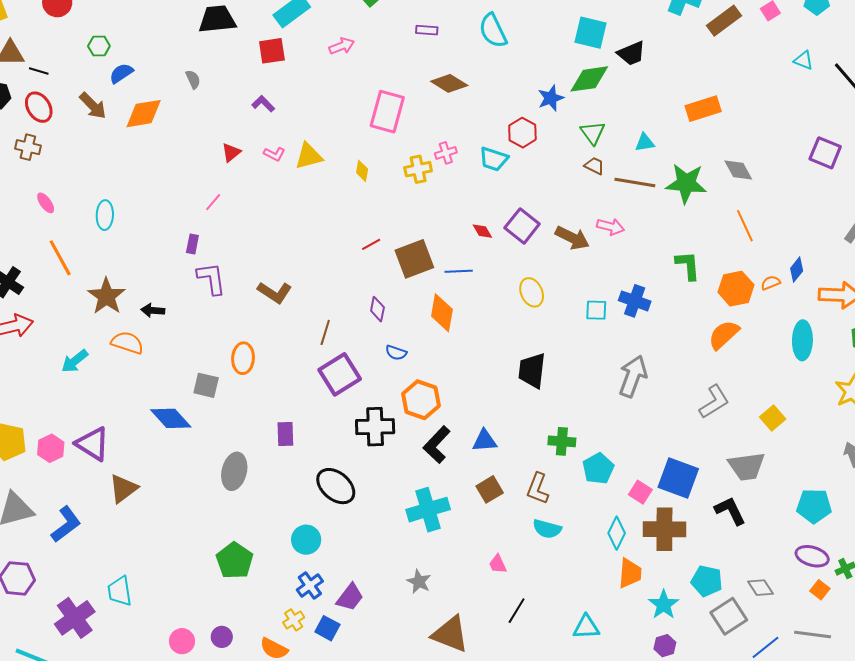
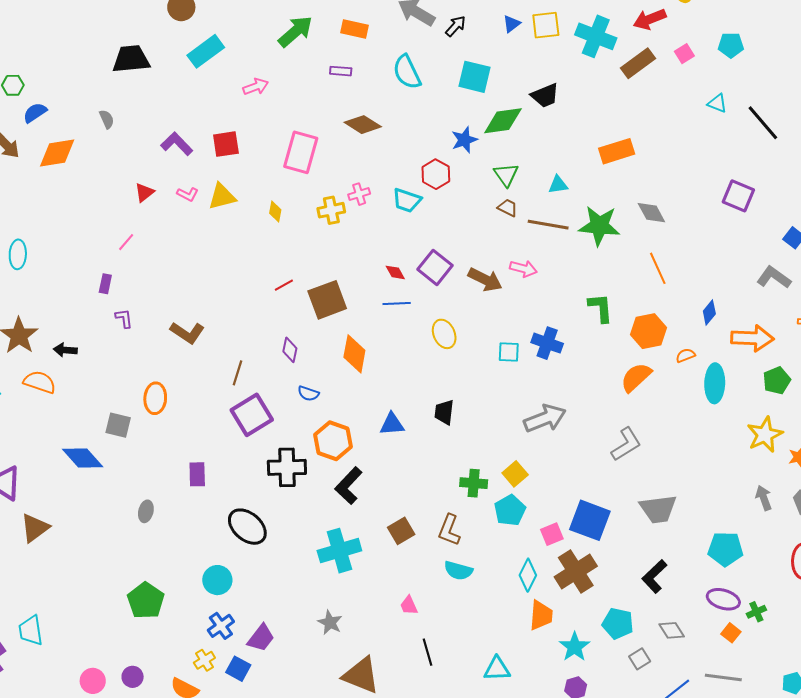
cyan square: (591, 33) -> (475, 77), moved
red square: (272, 51) -> (226, 144), moved
purple L-shape: (263, 104) -> (177, 144), size x1.4
blue line: (459, 271) -> (397, 303), moved
purple L-shape: (211, 279) -> (124, 318), size x0.6
orange semicircle: (771, 283) -> (686, 355), moved
black trapezoid: (532, 371) -> (444, 412), size x0.7
gray arrow: (633, 376) -> (545, 418), turned 48
yellow square: (773, 418) -> (515, 474), moved
blue triangle: (485, 441) -> (392, 424), moved
gray ellipse: (234, 471) -> (146, 511), size x0.6
pink square: (640, 492) -> (552, 534), turned 35
black L-shape: (730, 511) -> (654, 576), moved, turned -108
brown cross: (664, 529) -> (576, 572), turned -33
black line: (517, 611) -> (428, 652), turned -48
gray square: (729, 616) -> (640, 659), size x0.6

